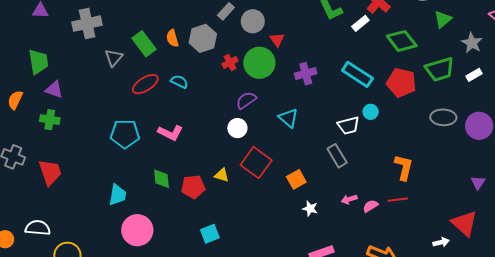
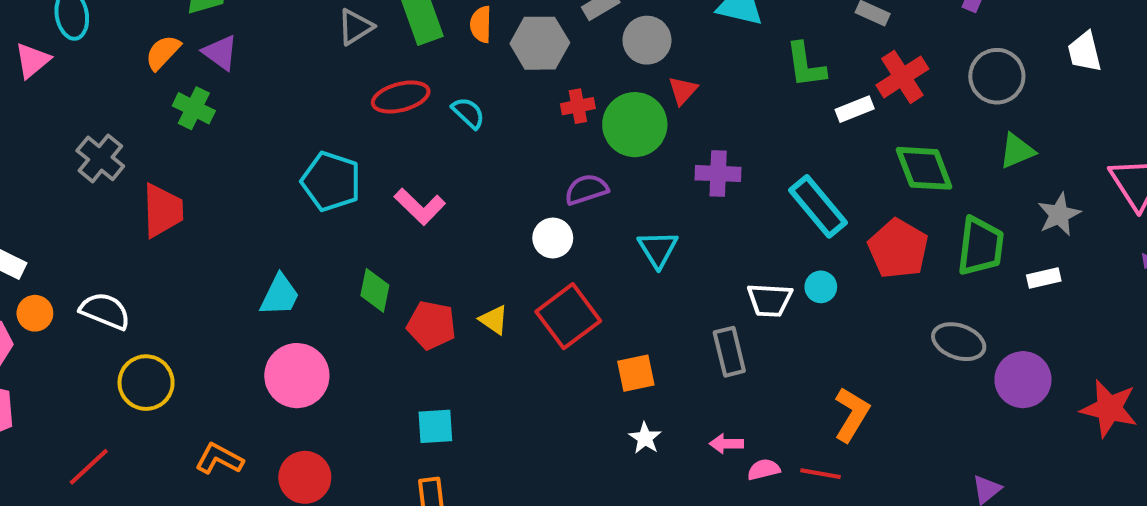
green trapezoid: (440, 69) -> (981, 246), turned -84
orange semicircle: (15, 100) -> (163, 52), moved

